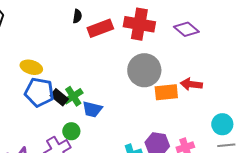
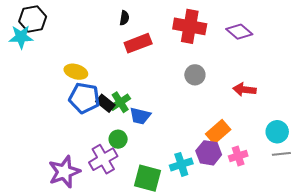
red rectangle: (100, 28) -> (138, 43), moved
gray circle: (144, 70) -> (195, 75), size x0.6
orange rectangle: (166, 92) -> (218, 132), moved, turned -35

